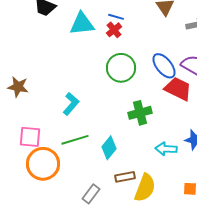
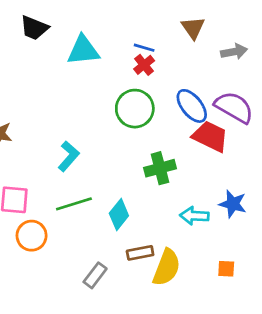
blue line: (116, 17) -> (144, 48), moved
red cross: (114, 30) -> (144, 65), moved
orange circle: (43, 164) -> (32, 236), size x0.7

